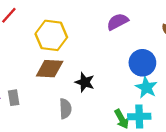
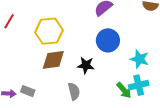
blue circle: (142, 63) -> (108, 40), moved
gray rectangle: (14, 98) -> (28, 91), turned -48

